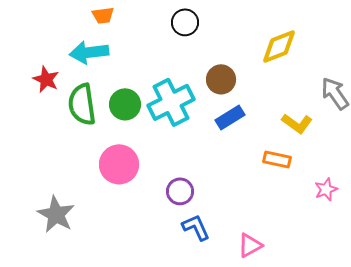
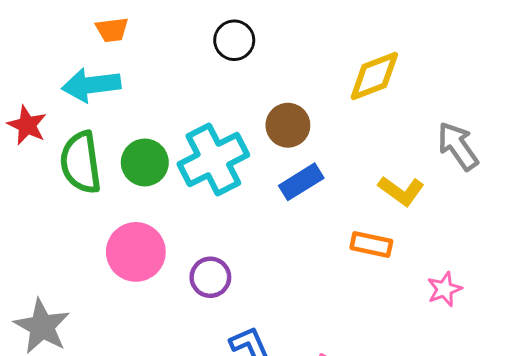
purple circle: (180, 191) -> (210, 277), moved

